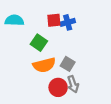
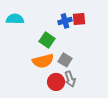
red square: (54, 20) -> (79, 19), moved
green square: (39, 43) -> (47, 40), moved

